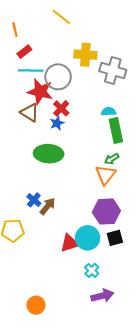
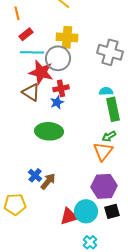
yellow cross: (85, 55) -> (67, 37), moved
red cross: (61, 108) -> (61, 88), turned 35

